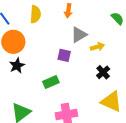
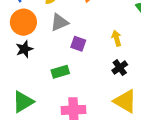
gray triangle: (79, 35) -> (59, 22), moved
yellow arrow: (97, 47) -> (117, 38), turned -96

